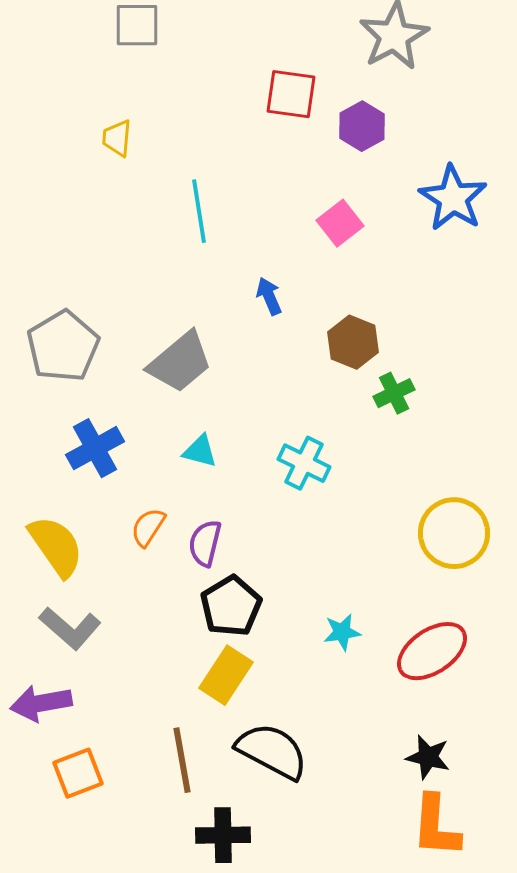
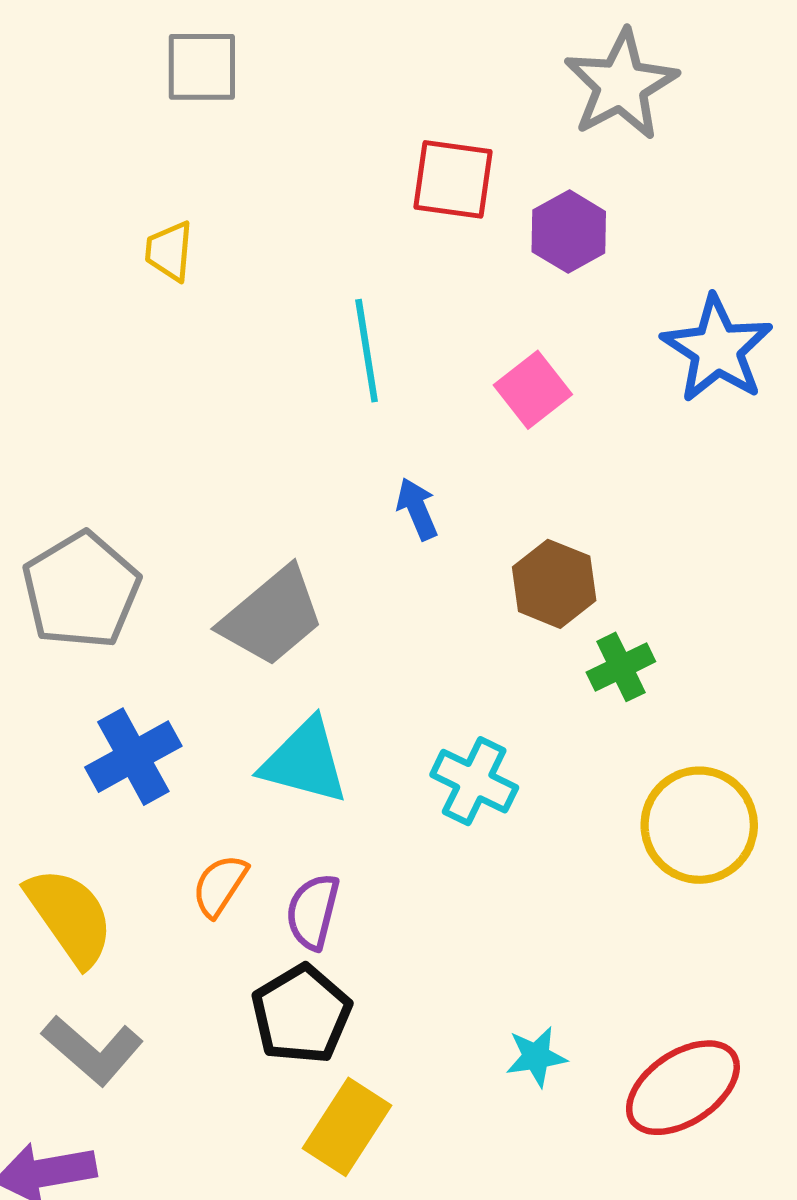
cyan line: (199, 211) -> (367, 351), moved
cyan triangle: (200, 451) -> (305, 762), size x1.6
yellow circle: (454, 533) -> (699, 825), moved
black pentagon: (231, 606) -> (301, 1014), moved

